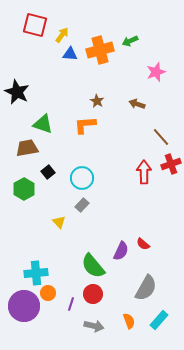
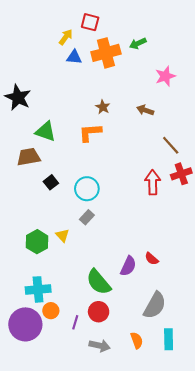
red square: (35, 25) -> (90, 22), moved, size x0.7
green hexagon: (24, 189) -> (37, 242), moved
cyan rectangle: (159, 320) -> (169, 339), turned -42

